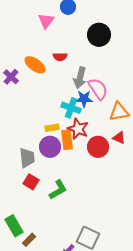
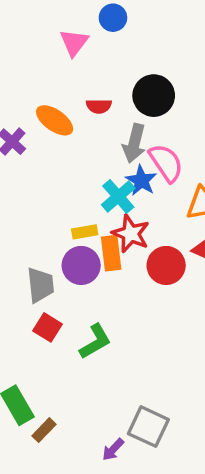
black circle: (99, 35) -> (154, 96), moved
blue star: (84, 99) -> (141, 181), turned 30
cyan cross: (71, 108) -> (118, 196), turned 30

